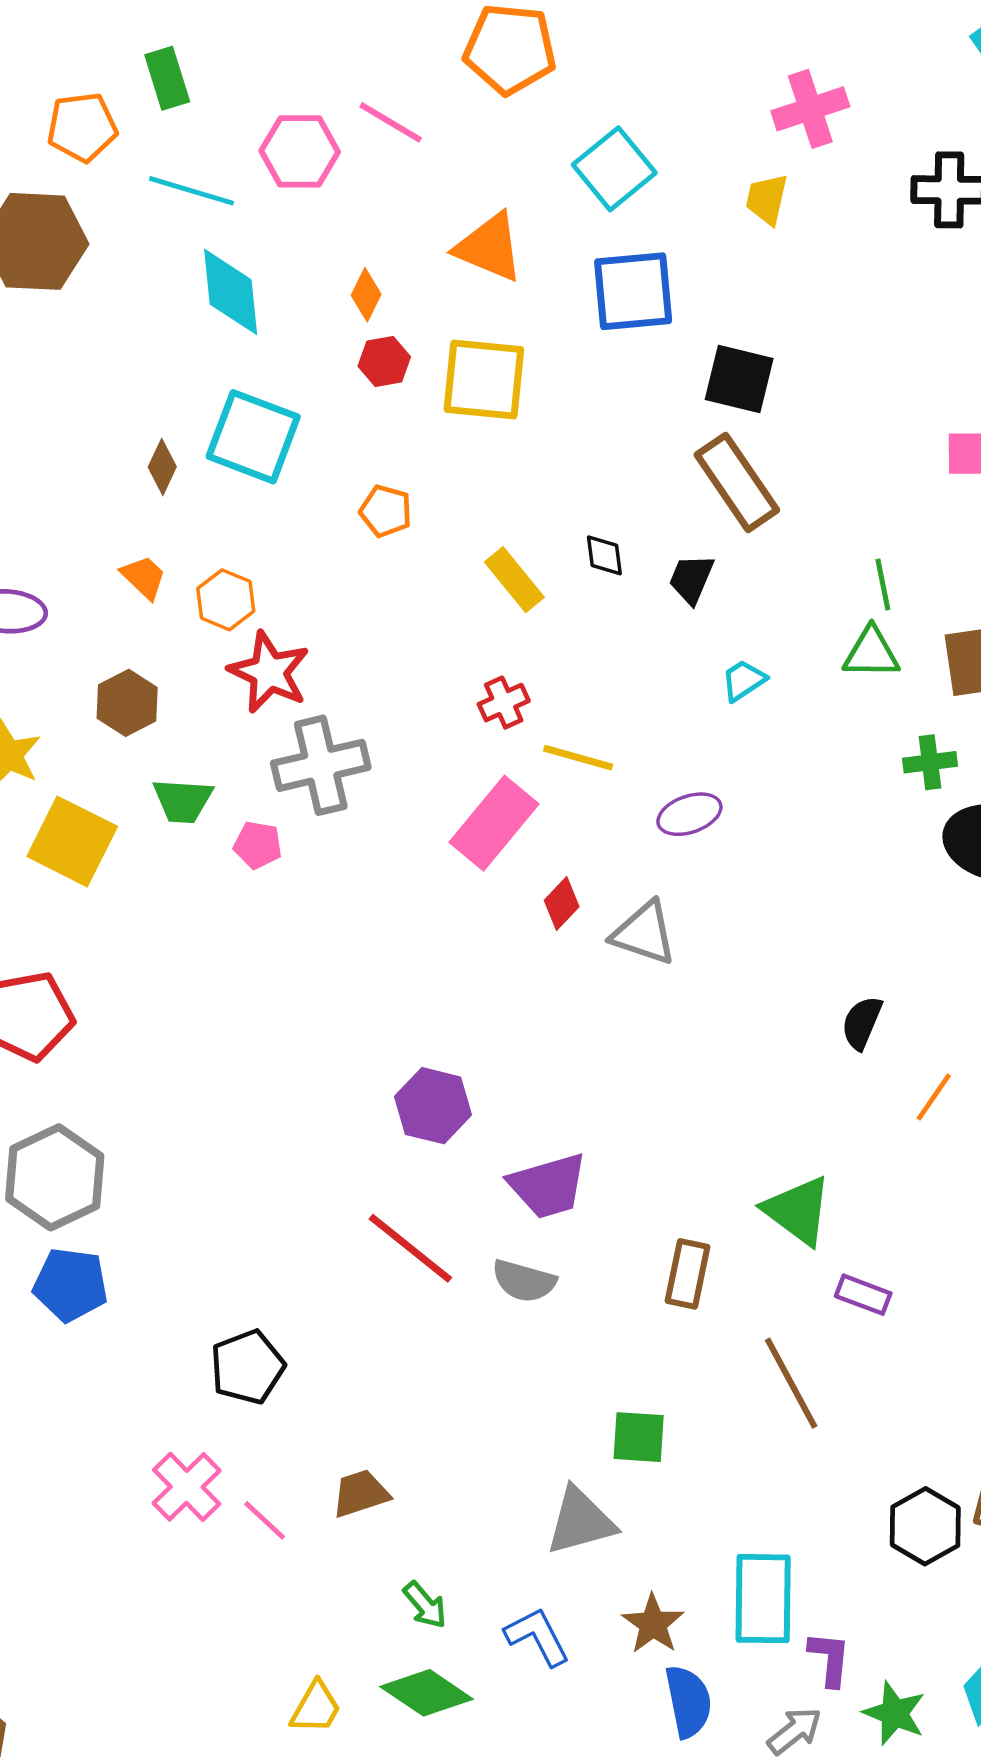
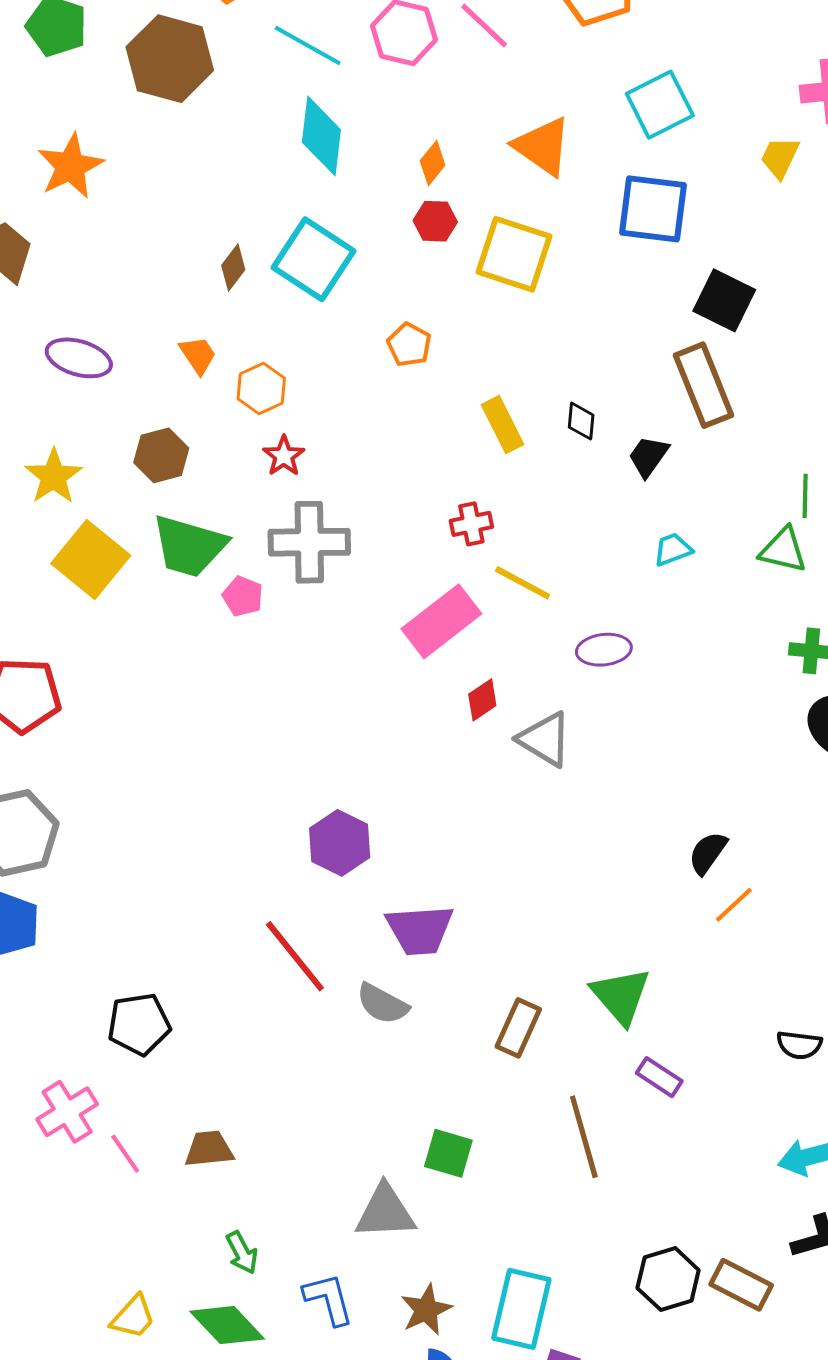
red star: (269, 672) -> (284, 456), size x0.6
green trapezoid: (183, 801) -> (189, 546), size x1.5
orange line: (934, 1097) -> (734, 905), moved

